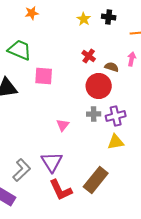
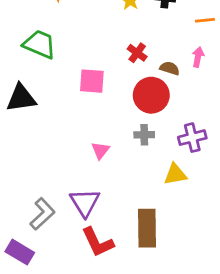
pink square: (44, 76) -> (92, 81), moved
purple cross: (116, 116) -> (192, 138), moved
brown rectangle: (96, 180) -> (147, 228), turned -40

